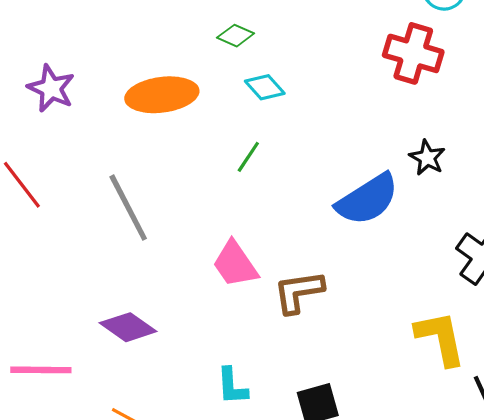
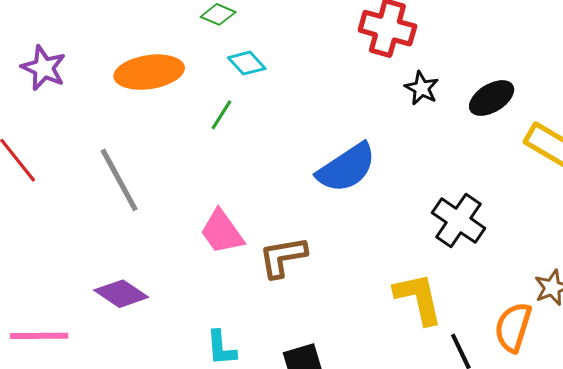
green line: (248, 157) -> (221, 115), moved
black star: (427, 158) -> (422, 88), moved

